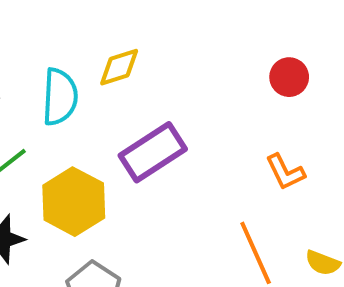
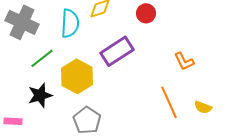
red circle: (289, 77) -> (146, 13), moved

